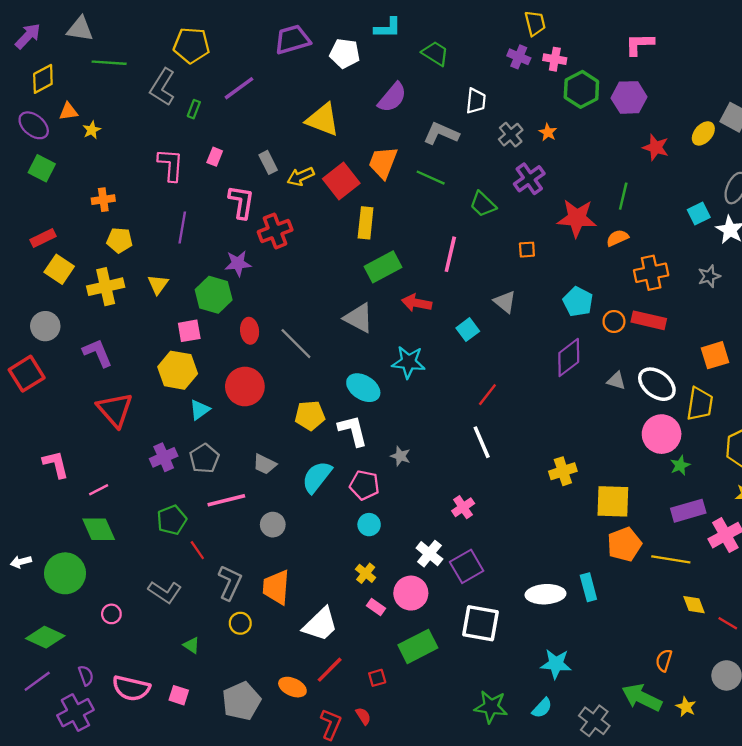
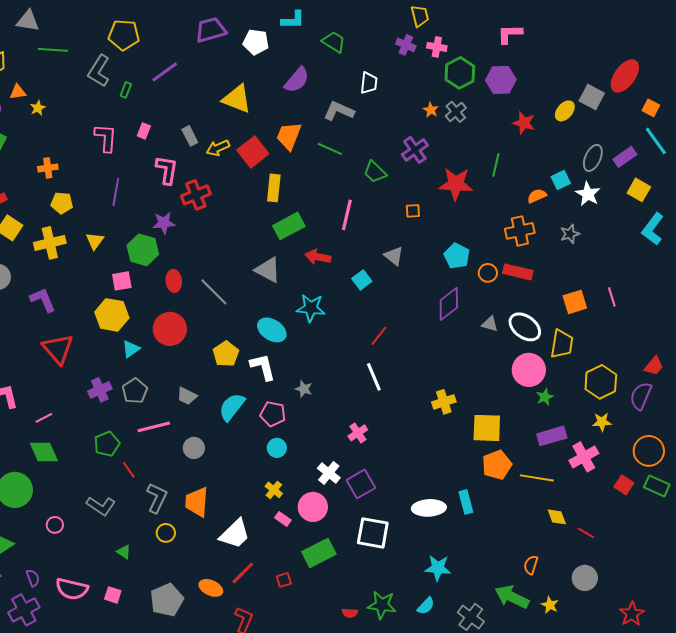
gray cross: (511, 135) -> (456, 112), moved
orange semicircle: (617, 238) -> (537, 196), moved
yellow pentagon: (310, 415) -> (226, 354), turned -30
red semicircle: (363, 716) -> (350, 613), moved, turned 126

